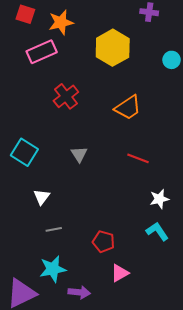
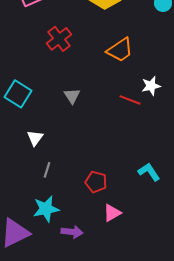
white star: (159, 199) -> (151, 86), moved
gray line: (54, 229) -> (47, 170), turned -63

